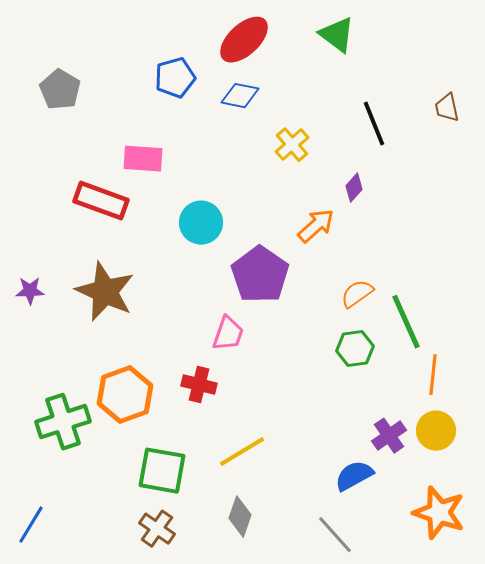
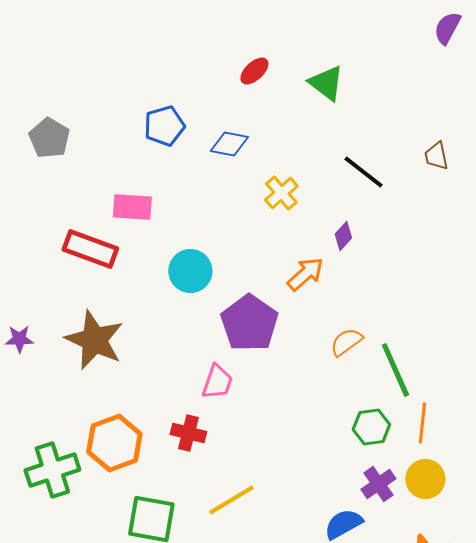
red ellipse: (244, 40) -> (254, 71), moved, size x0.6
black line: (374, 124) -> (363, 172), turned -30
green hexagon: (355, 349) -> (371, 427), moved

